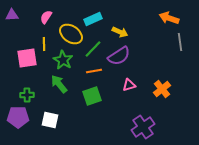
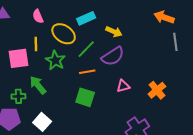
pink semicircle: (46, 17) -> (38, 16), turned -56
green arrow: (59, 84) -> (38, 85), moved
green square: (92, 96) -> (85, 97), turned 36
white square: (50, 120) -> (42, 122), turned 30

